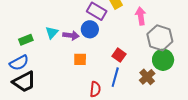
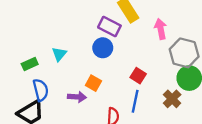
purple arrow: (71, 35) -> (77, 97), moved
orange square: (80, 59) -> (93, 83), turned 32
blue semicircle: (19, 63) -> (41, 90), moved, turned -72

